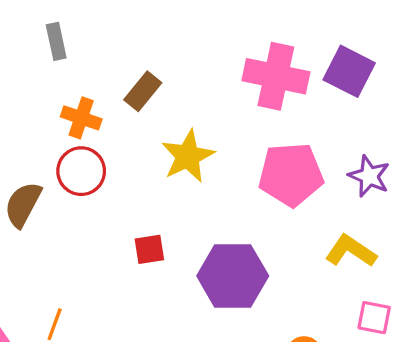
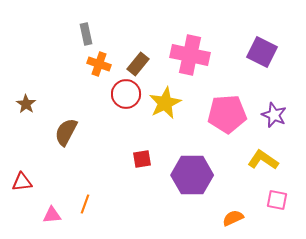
pink cross: (276, 76) -> (190, 55), moved
orange cross: (81, 118) -> (99, 64), moved
red circle: (81, 171) -> (126, 94), moved

